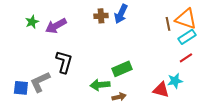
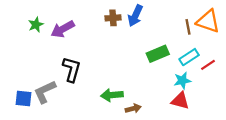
cyan rectangle: (187, 37) -> (189, 57), moved
green rectangle: (122, 69) -> (158, 54), moved
cyan star: (175, 81) -> (182, 81), moved

